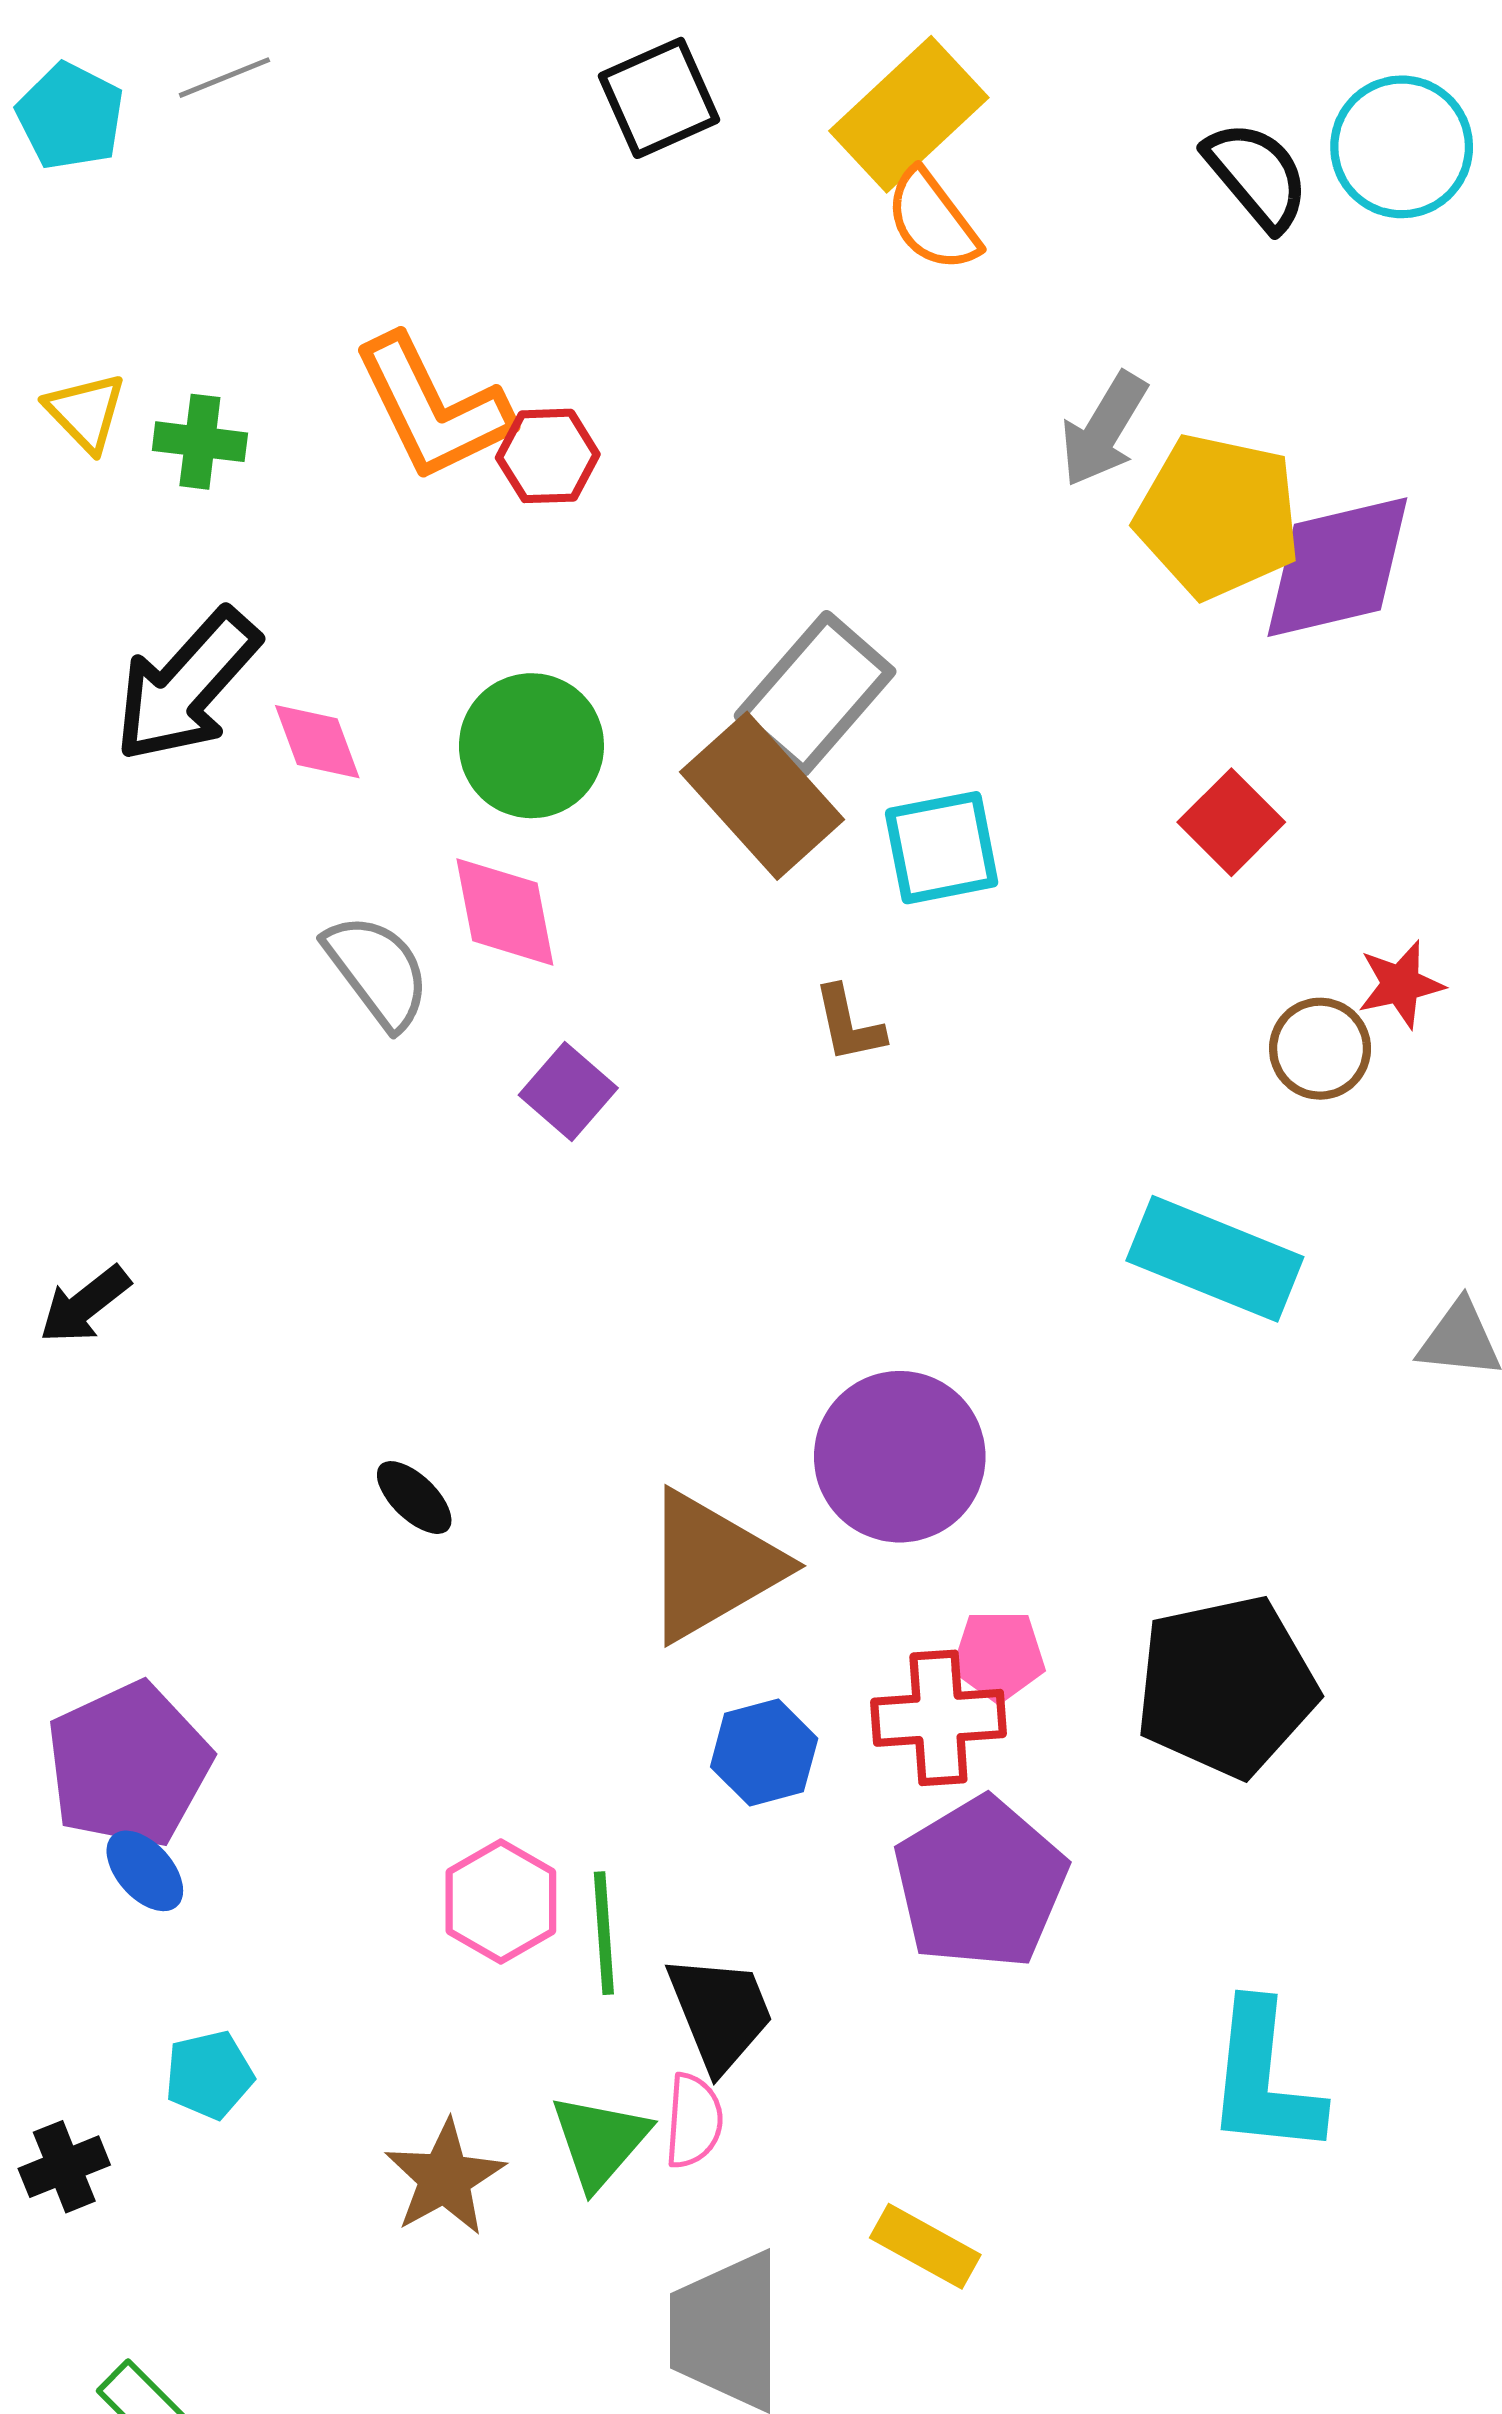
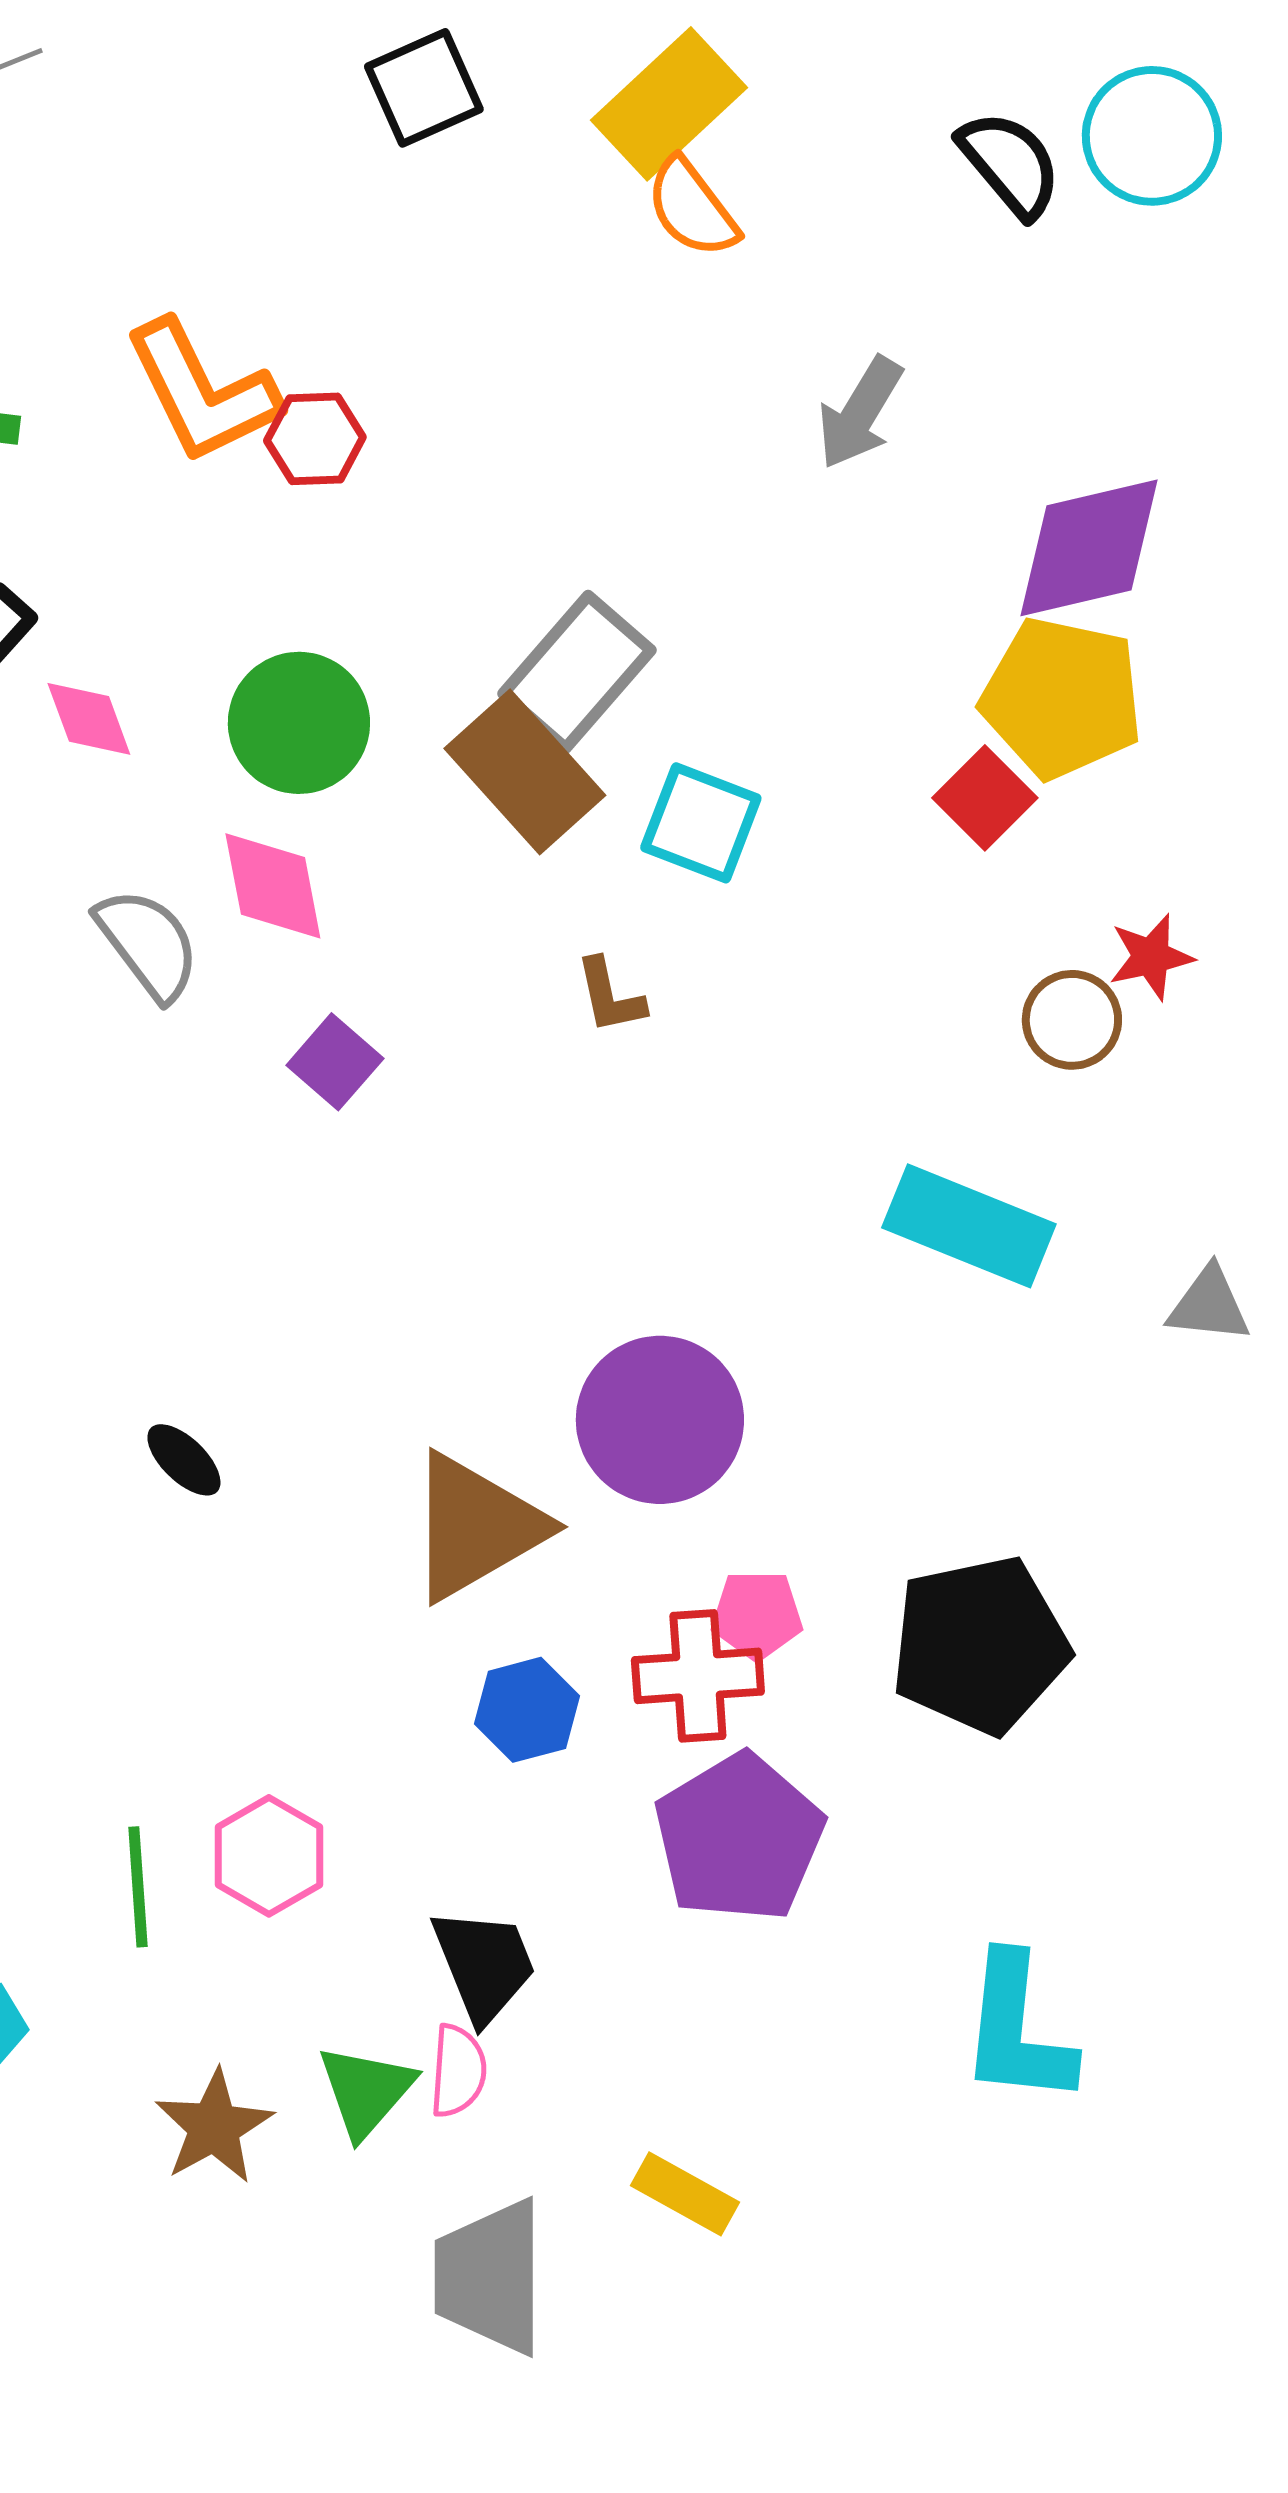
yellow pentagon: (1218, 516) -> (1062, 698), moved
cyan square: (942, 848) -> (701, 823), turned 32
green line: (604, 1933) -> (138, 1887), moved

